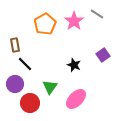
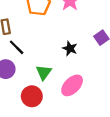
red circle: (30, 103) -> (32, 96), moved

